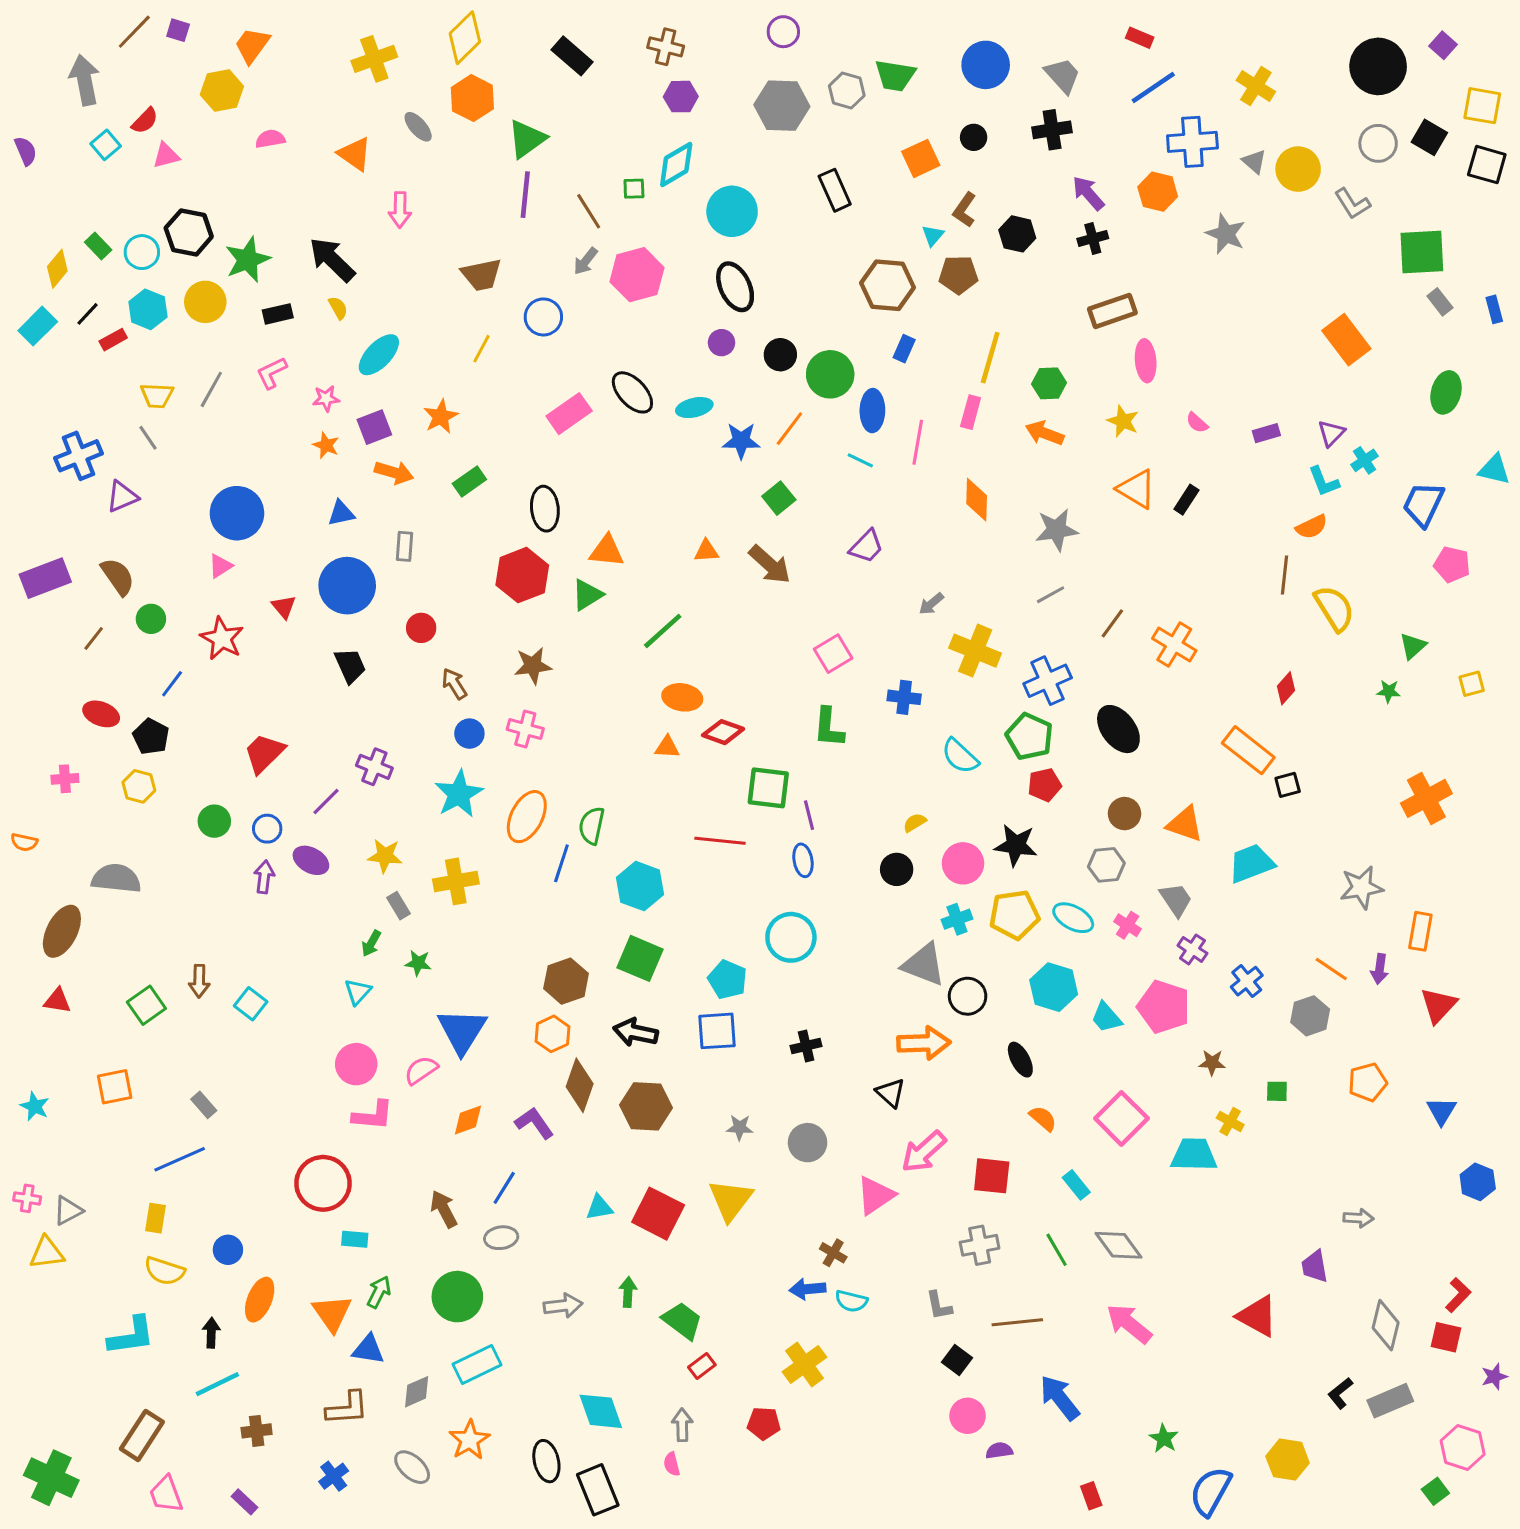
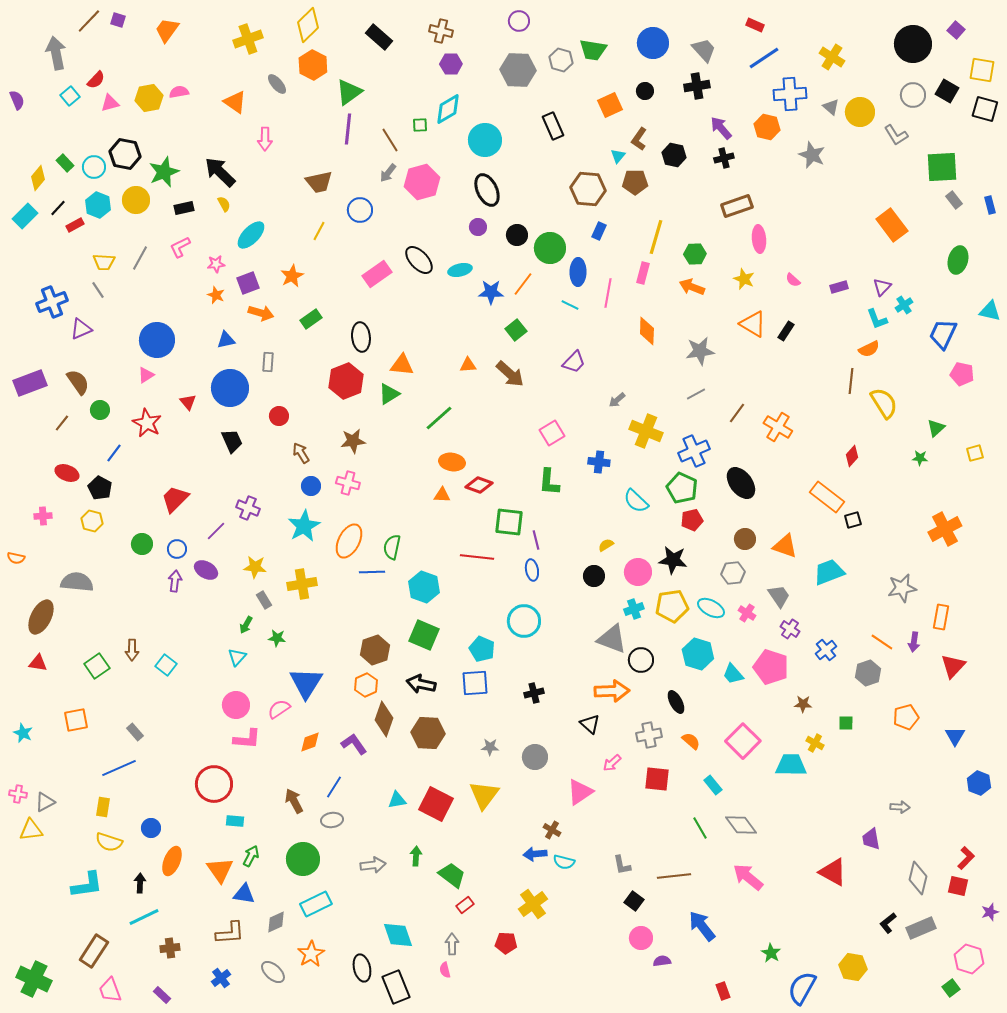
yellow hexagon: (222, 91) -> (149, 98), moved
blue line: (561, 863) -> (372, 572), turned 70
pink arrow: (924, 1152) -> (612, 763), size x0.6
gray cross: (980, 1245) -> (649, 735), moved

